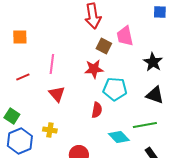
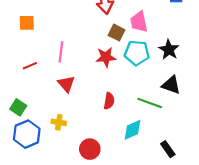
cyan pentagon: (115, 89) -> (137, 53), moved
green line: (145, 125) -> (150, 103), moved, turned 30
cyan diamond: (119, 137) -> (133, 130), turned -70

